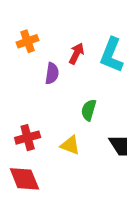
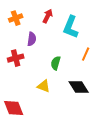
red arrow: (76, 53) -> (48, 16), moved
red cross: (28, 138) -> (16, 58), moved

